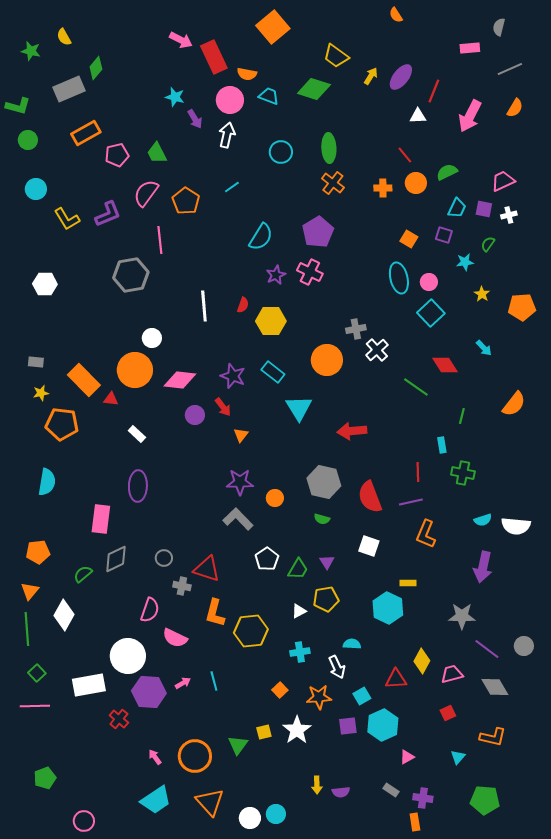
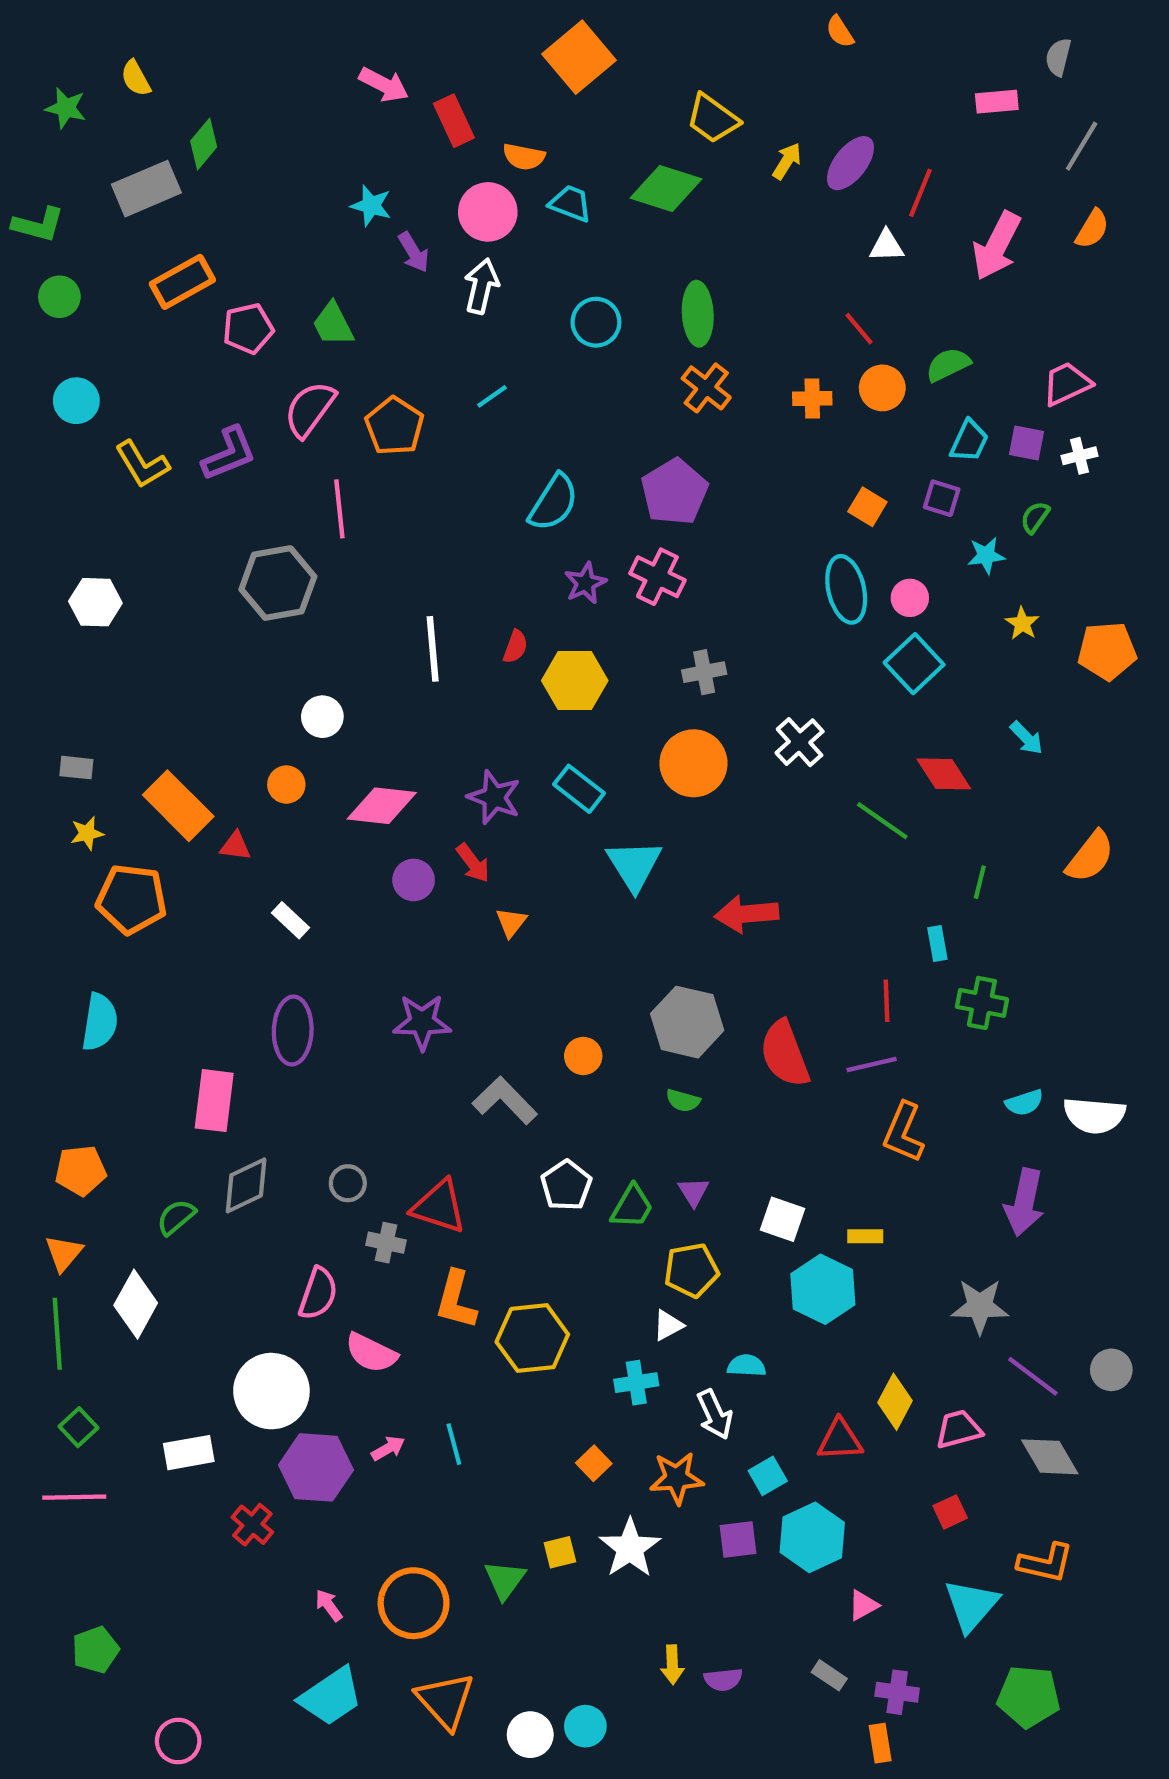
red rectangle: (214, 57) -> (454, 121), size x0.7
gray line: (510, 69) -> (1082, 146), turned -35
gray cross: (356, 329) -> (704, 672), moved
orange circle: (135, 370) -> (286, 785), size x0.5
purple star: (240, 482) -> (422, 1022), moved
white square: (369, 546) -> (783, 1219), moved
white triangle: (299, 611) -> (668, 1325), moved
white rectangle: (89, 685) -> (189, 1453), size x0.7
cyan triangle: (458, 757) -> (971, 1605), size x1.8

